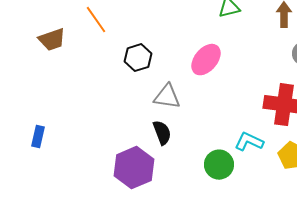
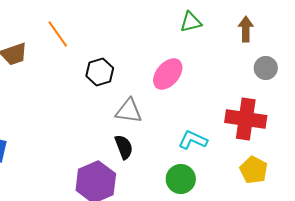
cyan L-shape: (249, 142) -> (193, 140), moved

